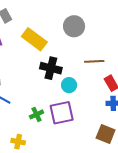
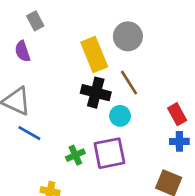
yellow rectangle: (34, 39) -> (94, 55), moved, turned 30
brown line: (94, 61) -> (129, 83), moved, turned 60

